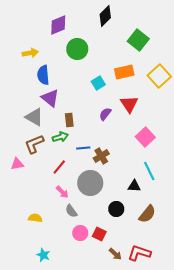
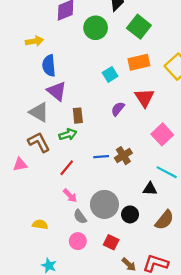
green square: (138, 40) -> (139, 27), moved
green circle: (77, 49) -> (96, 28), moved
brown L-shape: (34, 144) -> (39, 142), turned 85
blue line: (83, 148) -> (101, 157), moved
brown cross: (101, 156) -> (123, 156), moved
cyan line: (149, 171) -> (167, 172), turned -36
gray circle: (90, 183) -> (104, 204), moved
pink circle: (80, 233) -> (78, 241), moved

